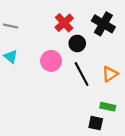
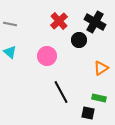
black circle: (77, 43) -> (79, 40), moved
black line: (82, 74) -> (61, 92), moved

